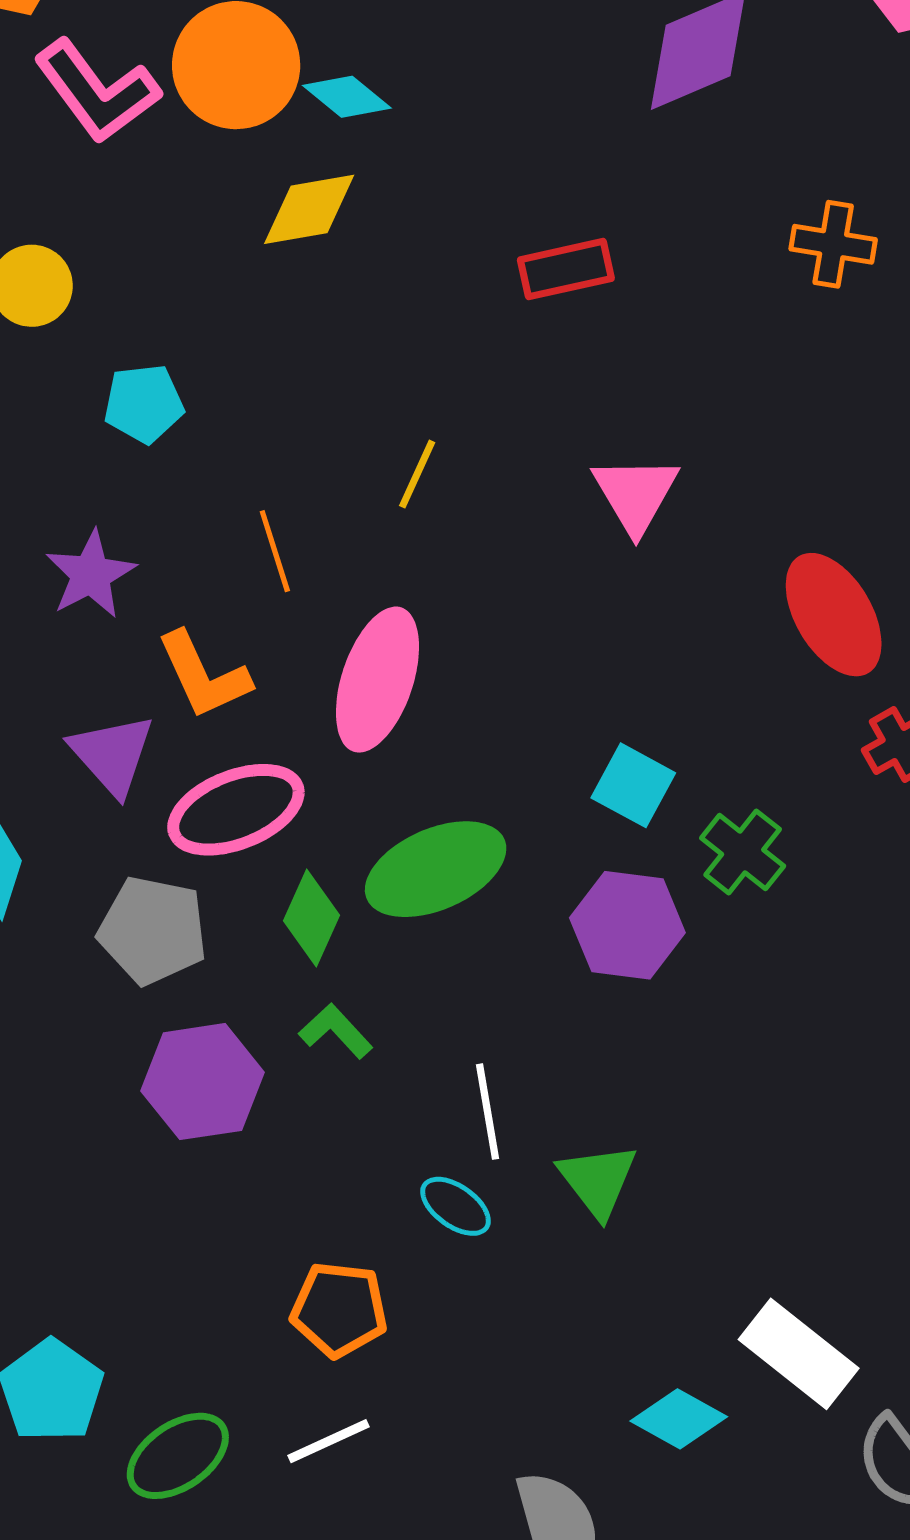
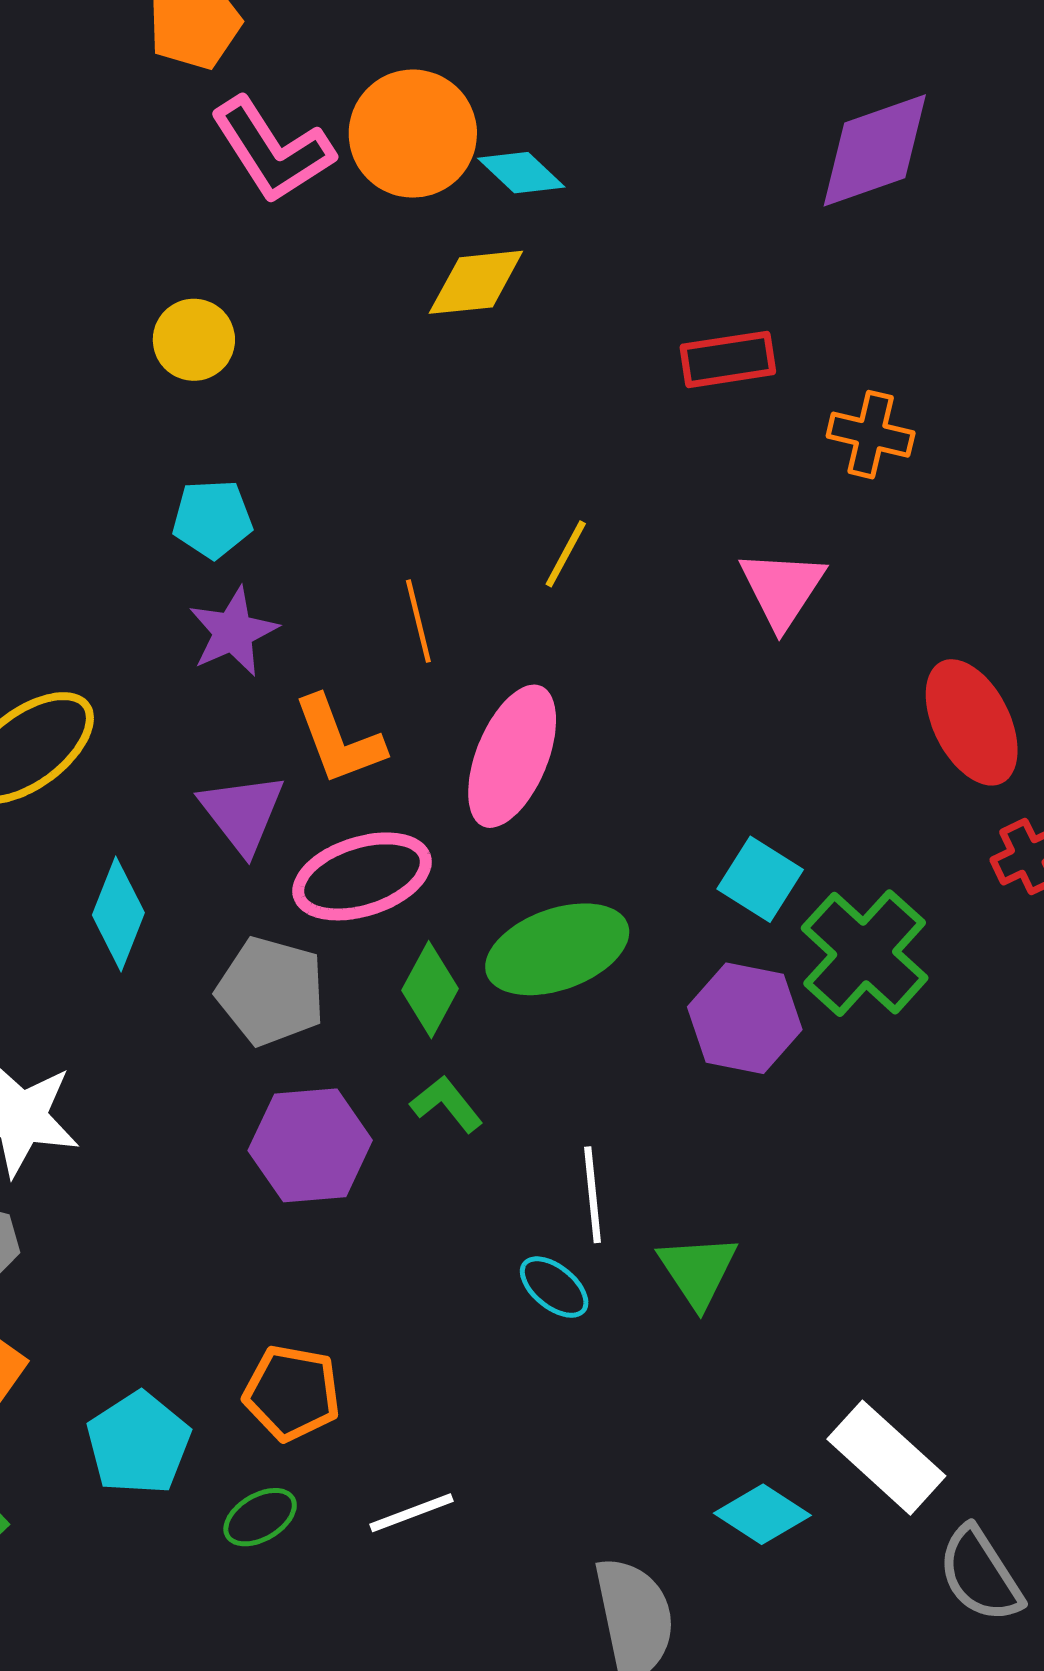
orange cross: (833, 244) -> (871, 435), moved
cyan pentagon: (144, 404) -> (212, 519), moved
green cross: (743, 852) -> (865, 953), size x1.5
orange pentagon: (339, 1310) -> (292, 1393), moved
green ellipse: (178, 1456) -> (260, 1517), size x0.7

